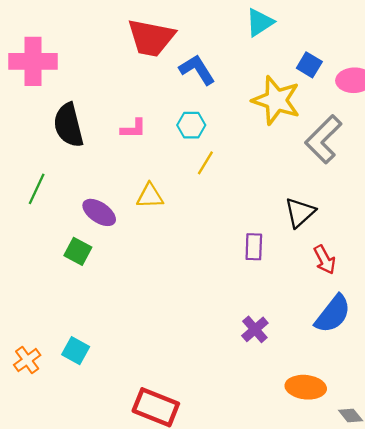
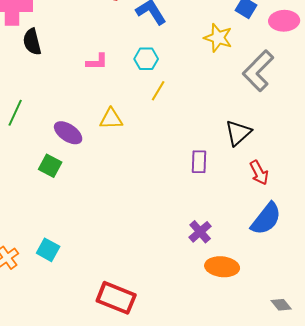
yellow star: (276, 100) -> (218, 38), size x0.7
black semicircle: (68, 125) -> (32, 42), moved, size x0.7
orange ellipse: (306, 387) -> (222, 267), moved

